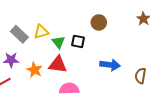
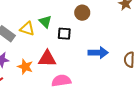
yellow triangle: (41, 32) -> (27, 29), turned 42
green triangle: (58, 42) -> (45, 22), moved

